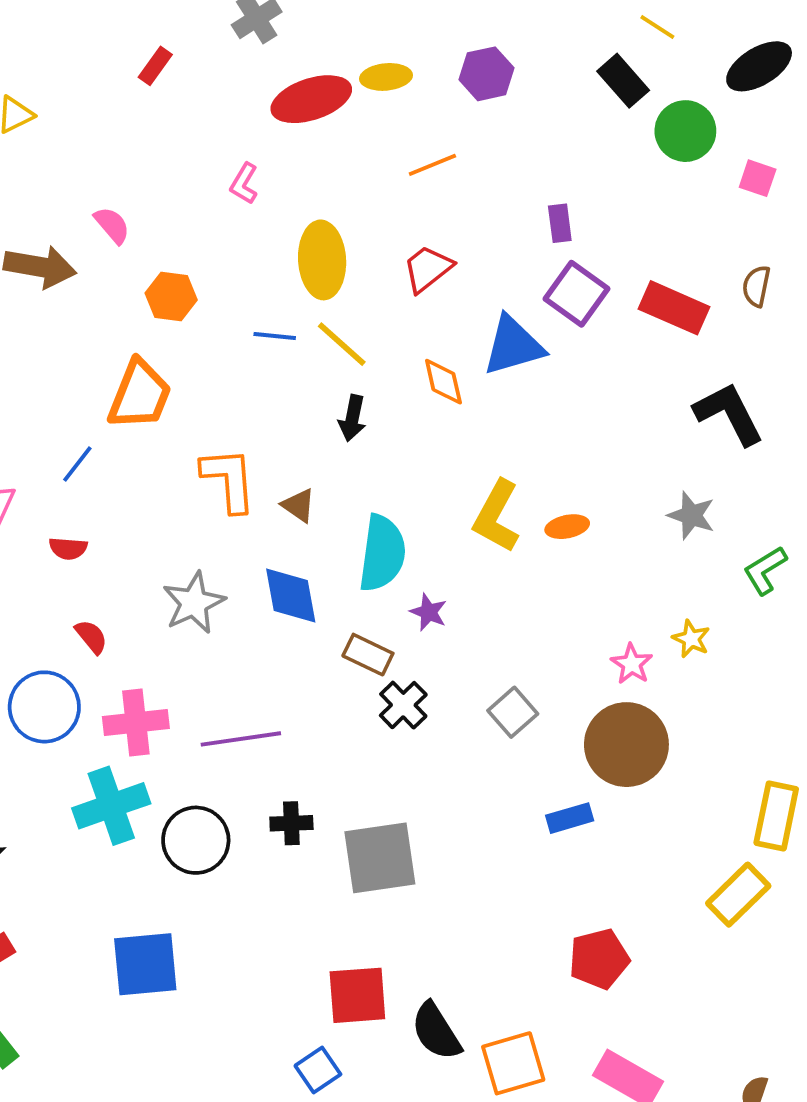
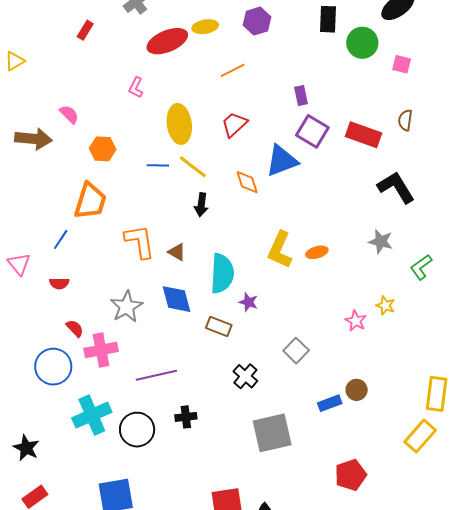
black rectangle: (623, 81) -> (328, 19), turned 48
black cross: (403, 705) -> (245, 376), moved
pink cross: (136, 723) -> (101, 350), moved
brown circle: (626, 745) -> (357, 390), moved, size x0.5
gray square: (380, 858) -> (272, 433), moved

